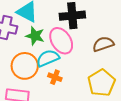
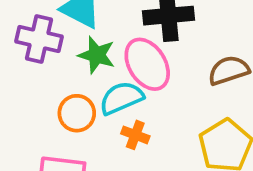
orange circle: (25, 66) -> (77, 113), size x0.7

